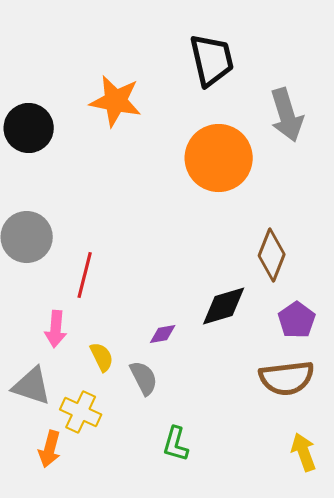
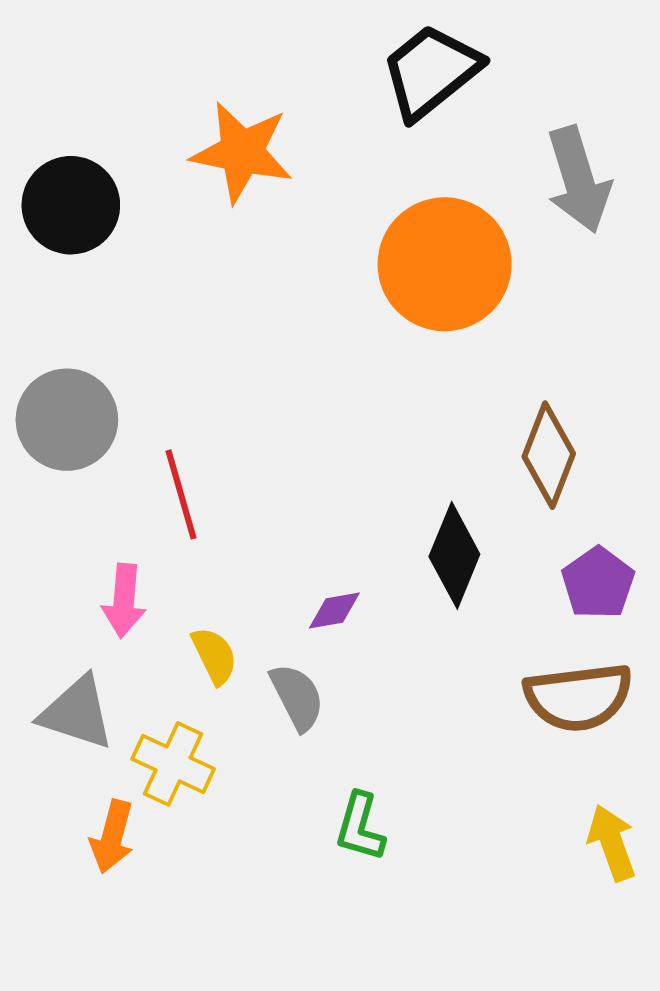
black trapezoid: (212, 60) -> (431, 71), turned -116
red line: (85, 275) -> (181, 494), turned -30
black diamond: (224, 306) -> (454, 555), turned -51

